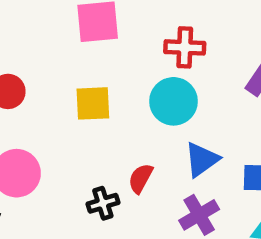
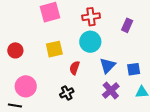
red semicircle: (141, 178) -> (75, 68), moved

